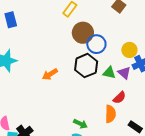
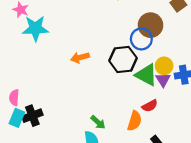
brown circle: (83, 33) -> (151, 25), moved
yellow circle: (129, 50) -> (164, 66), moved
green triangle: (109, 73) -> (146, 75), size x1.5

